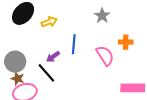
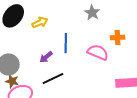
pink semicircle: (105, 56) -> (98, 52), turned -30
black line: (46, 73) -> (53, 79), moved, turned -70

